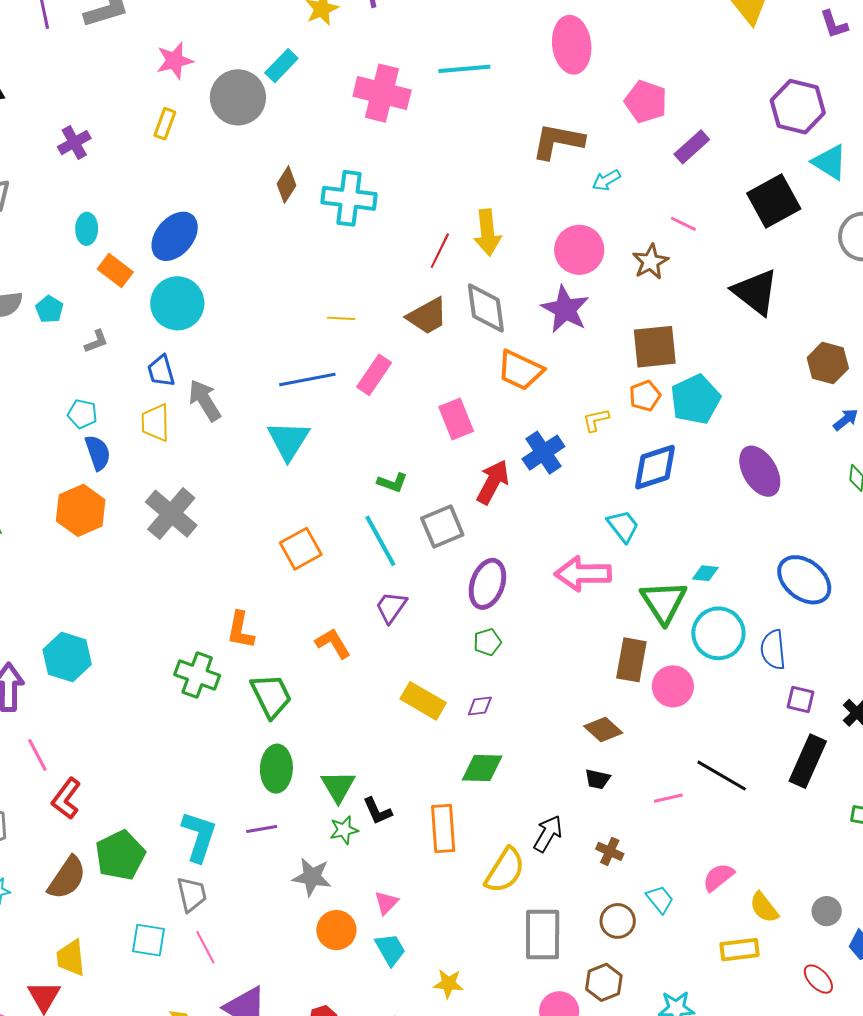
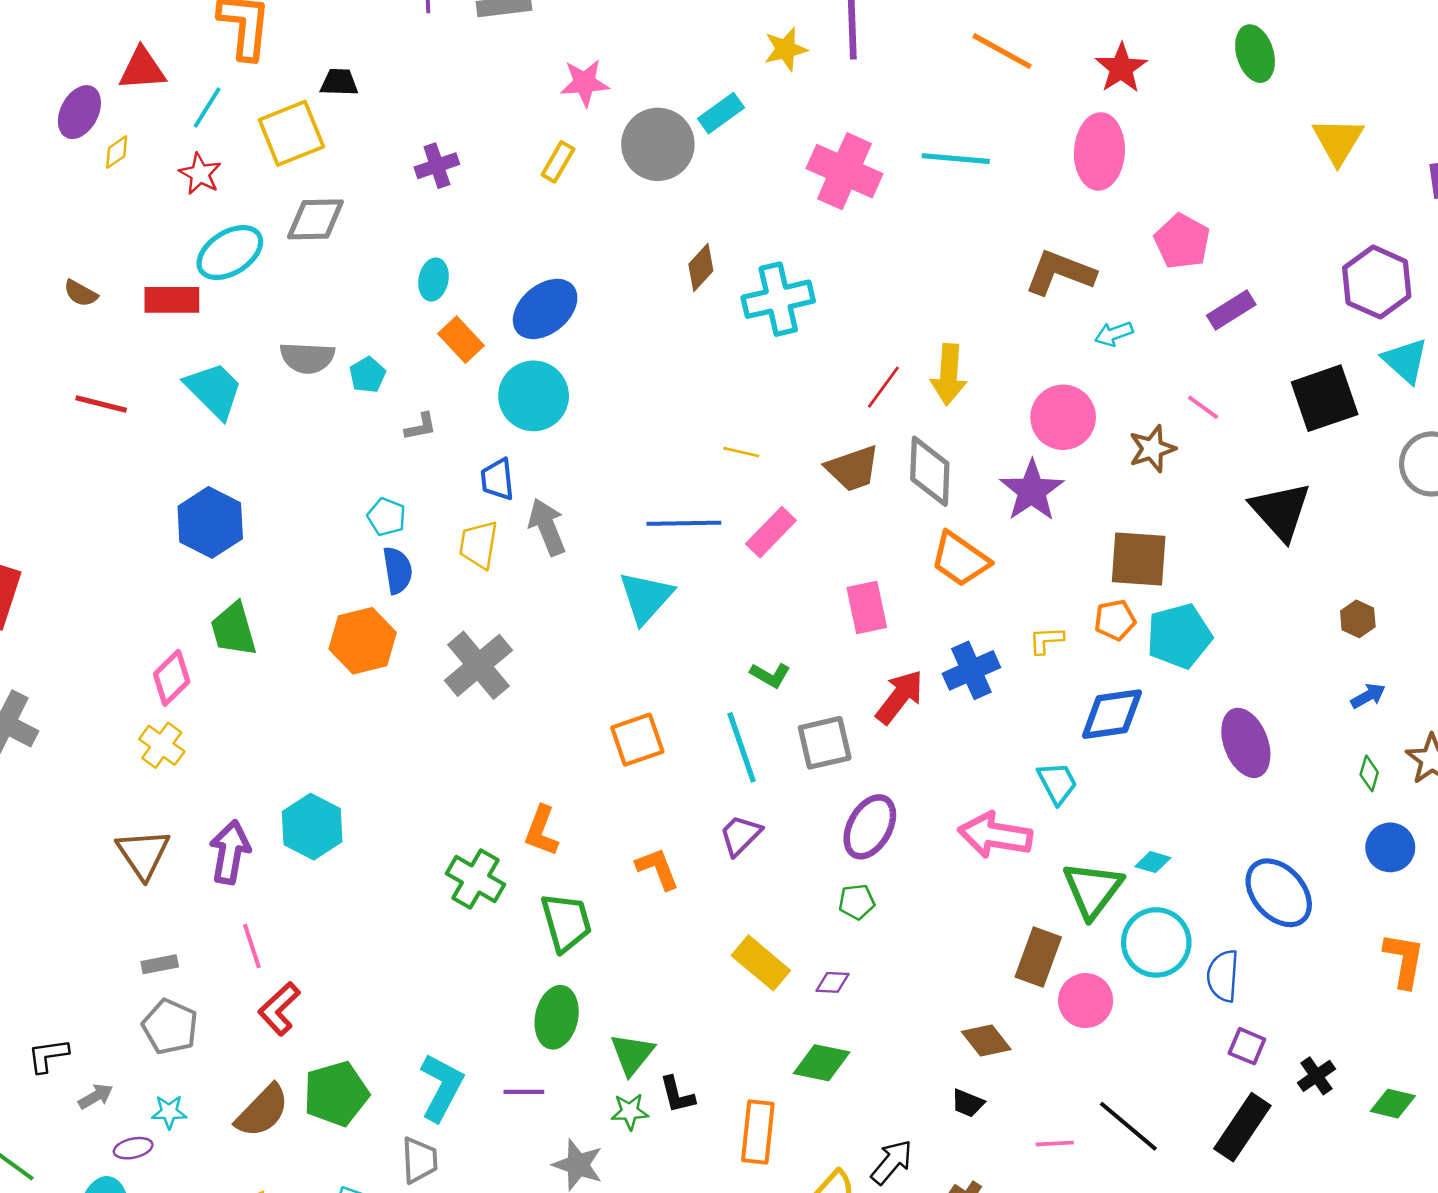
cyan cross: (349, 198) -> (778, 299), turned -30
brown hexagon: (828, 363) -> (1358, 619), size x0.7

